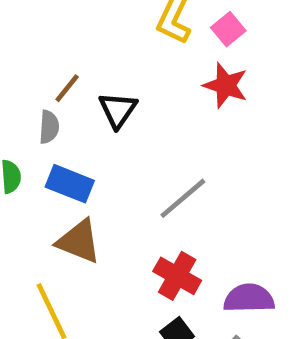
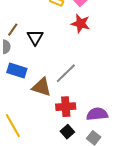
brown triangle: (79, 241) -> (42, 87), moved
red cross: (177, 276) -> (66, 107), turned -30

